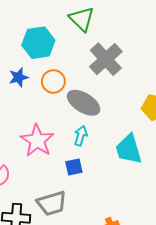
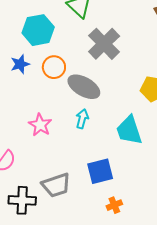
pink star: (37, 141) -> (40, 125), size x0.7
blue square: (74, 167) -> (100, 171), moved, size x1.5

